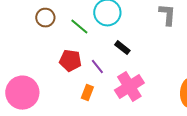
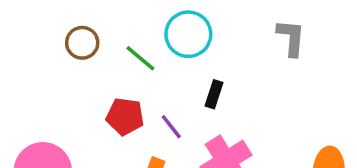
black rectangle: (122, 48) -> (214, 94), turned 70

